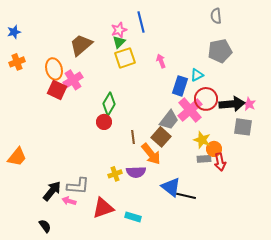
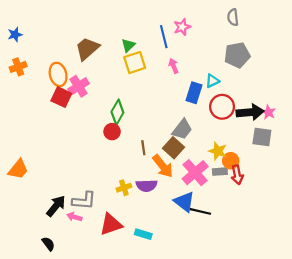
blue line: (141, 22) -> (164, 37), moved
pink star: (119, 30) -> (182, 27), moved
pink cross: (190, 110) -> (195, 173), moved

